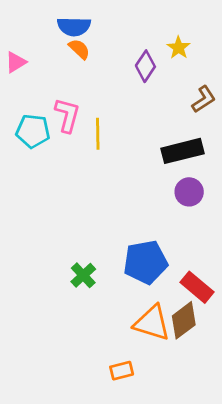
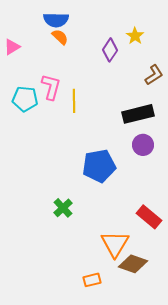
blue pentagon: (145, 262) -> (99, 166), moved
brown diamond: (184, 320) -> (133, 264), moved, turned 56
orange triangle: (152, 323) -> (115, 244), turned 44

